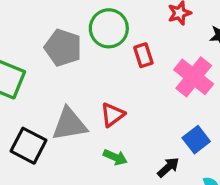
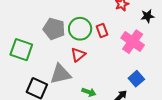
green circle: (109, 28) -> (80, 29), moved
red triangle: (112, 115) -> (78, 55), moved

